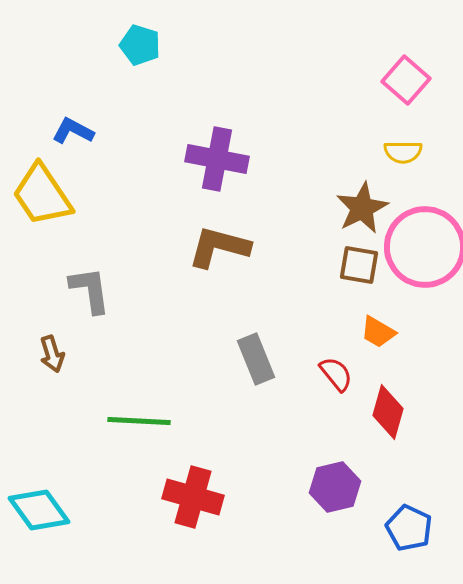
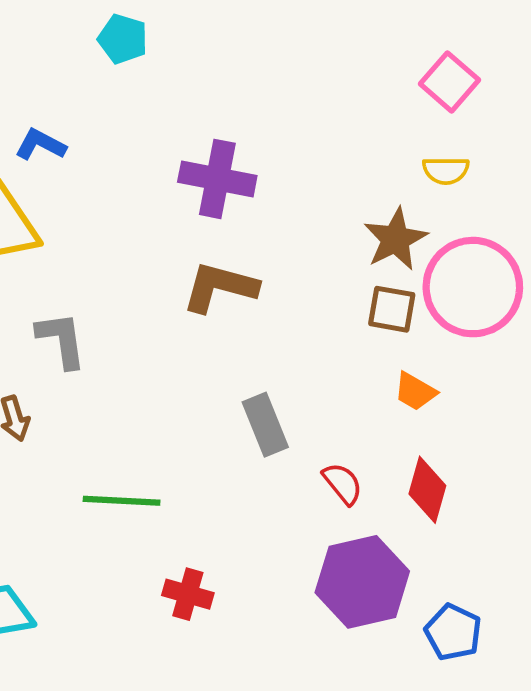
red semicircle: (336, 374) -> (343, 484), moved
purple hexagon: (335, 487) -> (362, 582), size x1.5
red cross: (193, 497) -> (188, 594), size x0.7

